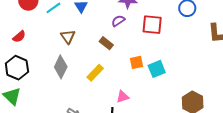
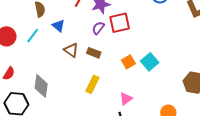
red square: (152, 25) -> (120, 23), moved
brown triangle: (68, 37) -> (71, 50), moved
gray diamond: (61, 67) -> (41, 86), moved

